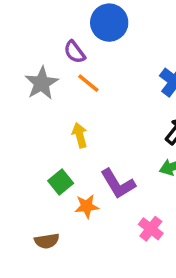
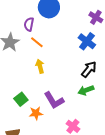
purple semicircle: (75, 52) -> (29, 24), turned 48
yellow arrow: (80, 135) -> (40, 66), moved

